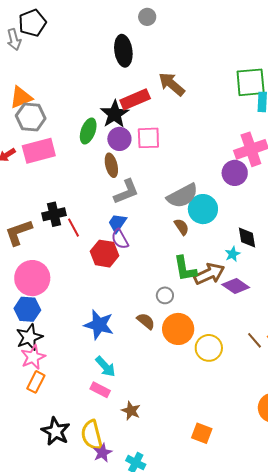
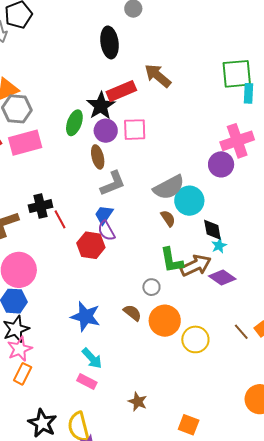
black diamond: (247, 238) -> (212, 230), moved
brown star: (131, 411) -> (138, 402), moved

